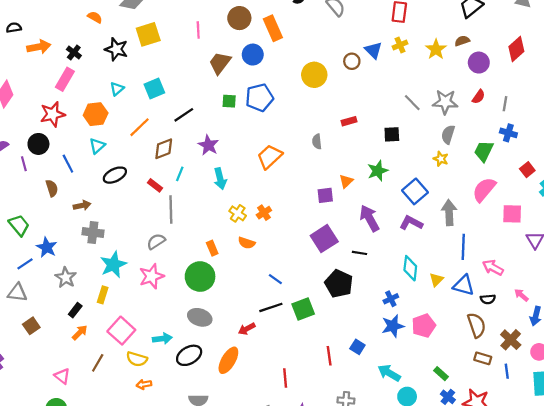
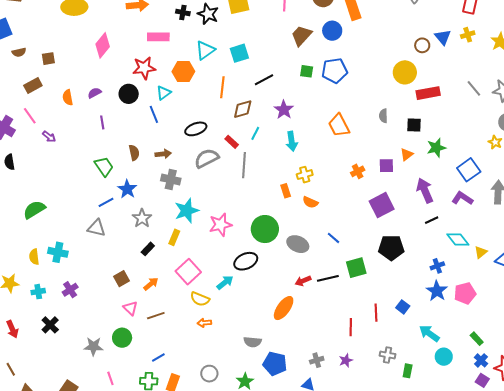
black cross: (74, 52) -> (183, 12), moved, turned -32
yellow circle: (314, 75) -> (405, 72), moved
pink rectangle: (65, 79) -> (158, 37), turned 55
cyan triangle: (117, 89) -> (205, 50), size x1.5
red rectangle: (349, 121) -> (428, 93), moved, size x1.6
orange line: (139, 127) -> (222, 87), turned -45
black square: (392, 134) -> (414, 125), moved
cyan triangle: (97, 146) -> (164, 93), moved
orange trapezoid: (270, 157) -> (339, 125), turned -80
purple line: (24, 164) -> (102, 122), moved
brown semicircle: (52, 188) -> (134, 153), moved
yellow cross: (238, 213) -> (305, 175), turned 35
orange cross: (264, 213) -> (358, 171), moved
gray semicircle: (156, 241) -> (207, 158), moved, size x1.4
orange rectangle: (212, 248) -> (286, 191), moved
black line: (359, 253) -> (432, 220), moved, turned -40
cyan diamond: (410, 268) -> (458, 240), turned -50
black pentagon: (339, 284) -> (391, 248), turned -30
black line: (271, 307) -> (328, 278), moved
gray ellipse: (200, 317) -> (298, 244), moved
brown square: (31, 326) -> (122, 279), moved
blue star: (393, 326) -> (437, 291), turned -30
orange arrow: (80, 333) -> (151, 284), moved
cyan arrow: (162, 339) -> (225, 282), turned -36
black ellipse: (189, 355) -> (246, 261), moved
brown line: (98, 363) -> (156, 316), moved, turned 36
red line: (285, 378) -> (351, 327), moved

